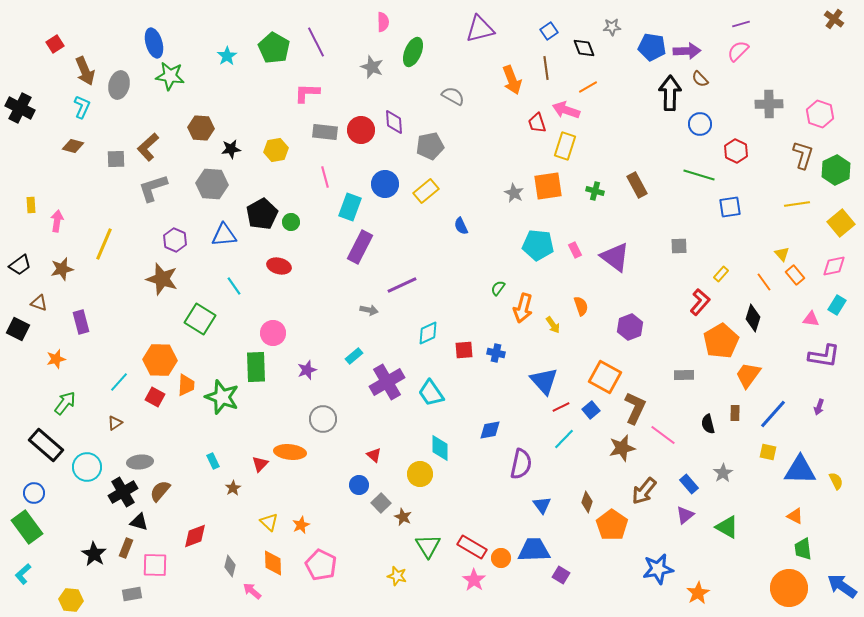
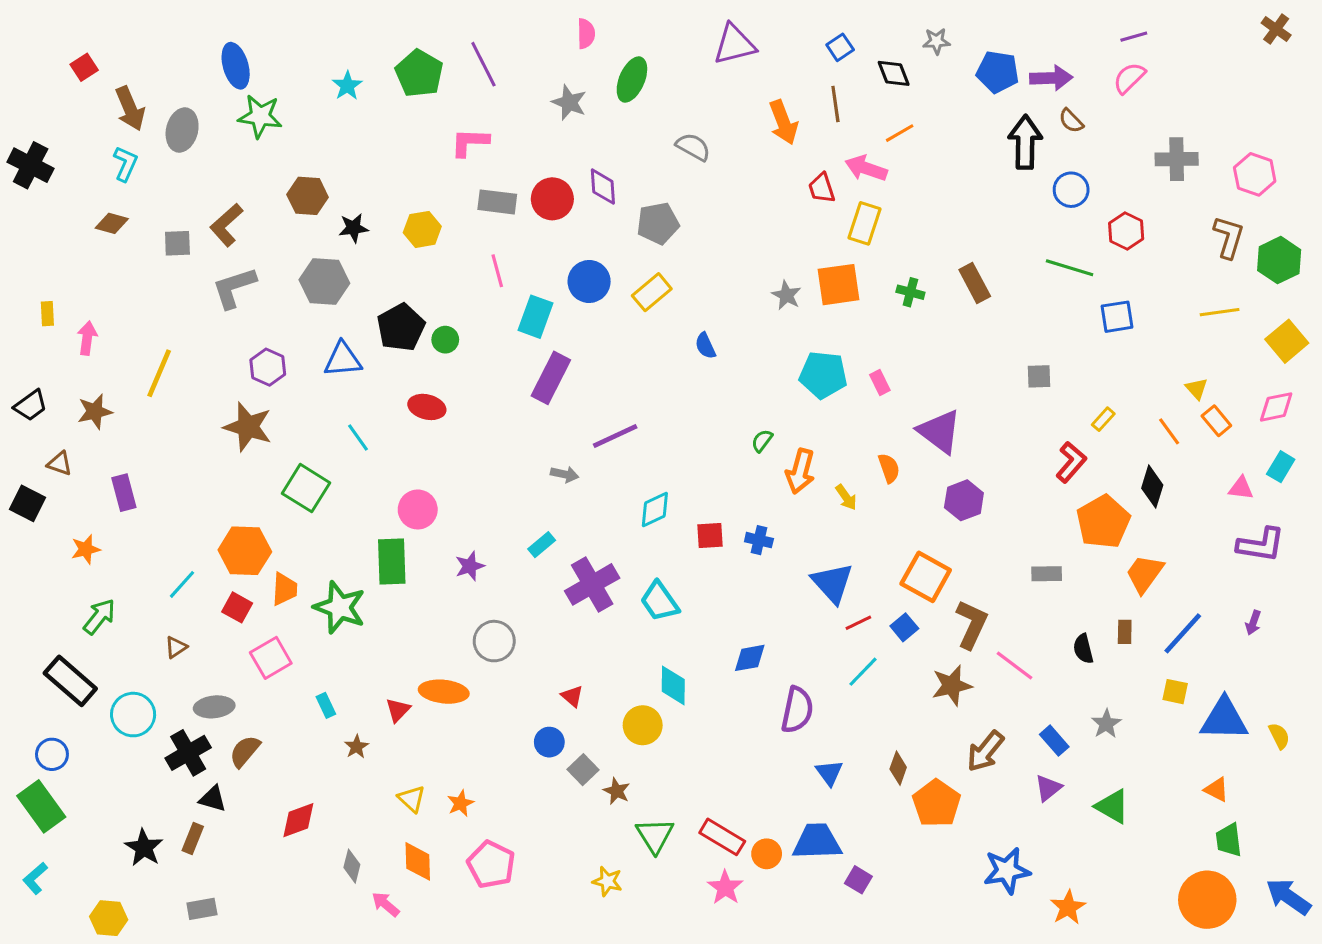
purple triangle: (615, 257) -> (939, 431), moved
pink square: (155, 565) -> (271, 658), moved, turned -32

